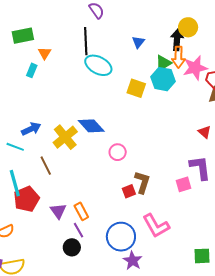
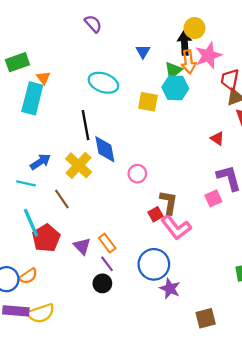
black line: (86, 41) -> (85, 125), moved
pink star: (195, 68) -> (208, 55), moved
cyan rectangle: (32, 70) -> (32, 98), size x2.0
blue diamond: (91, 126) -> (105, 149), turned 40
red triangle: (205, 132) -> (217, 138), moved
pink L-shape: (156, 226) -> (176, 227), moved

